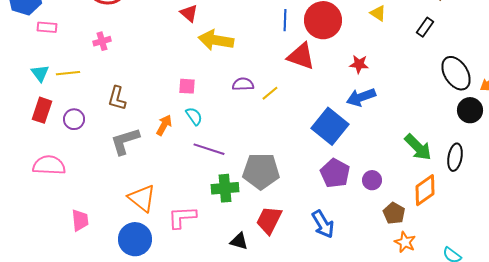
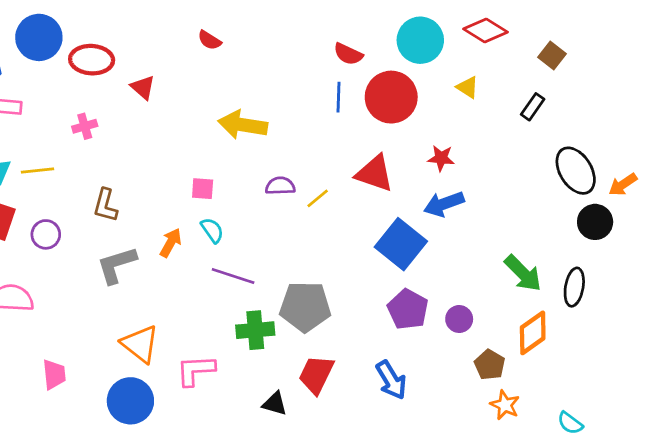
red triangle: (189, 13) -> (143, 87), moved
red triangle: (301, 56) -> (375, 173), moved

